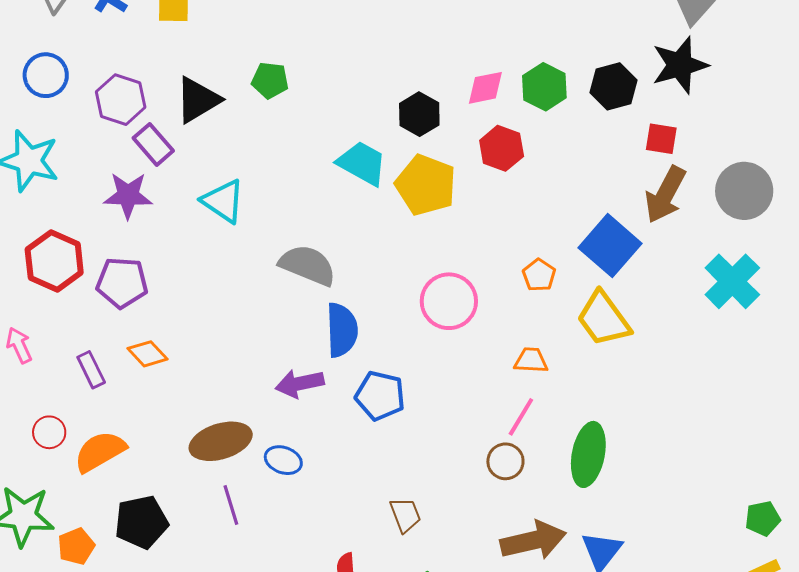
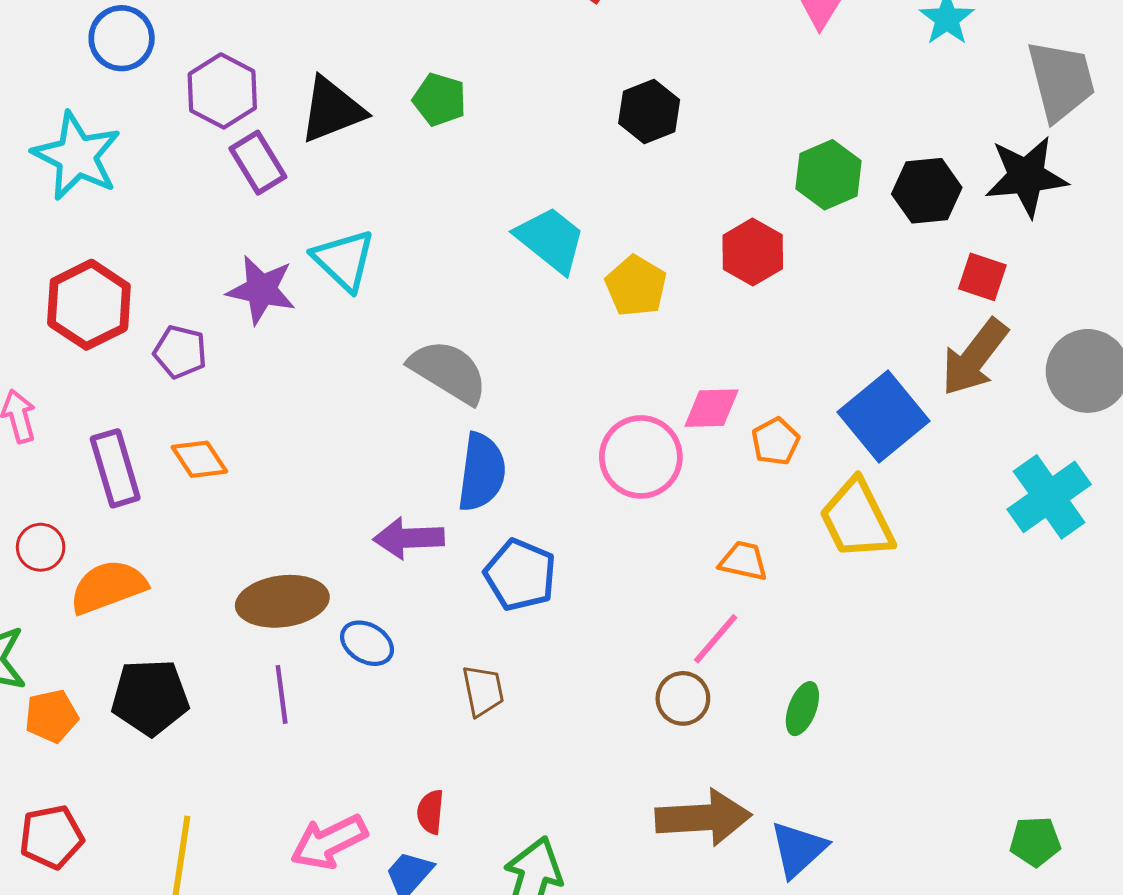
pink diamond: (485, 88) -> (711, 408), moved
black hexagon: (419, 114) -> (649, 112), moved
yellow pentagon: (426, 185) -> (636, 286), size x0.7
purple star: (128, 195) -> (261, 290), moved
purple pentagon: (122, 283) -> (180, 352), size x0.7
purple rectangle: (91, 370) -> (115, 468), size x1.4
green ellipse: (588, 454) -> (802, 709), size x0.6
brown trapezoid: (405, 515) -> (483, 691), moved

